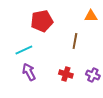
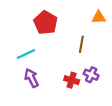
red pentagon: (42, 21) -> (46, 23), turned -30
purple cross: (93, 75) -> (91, 75), moved

